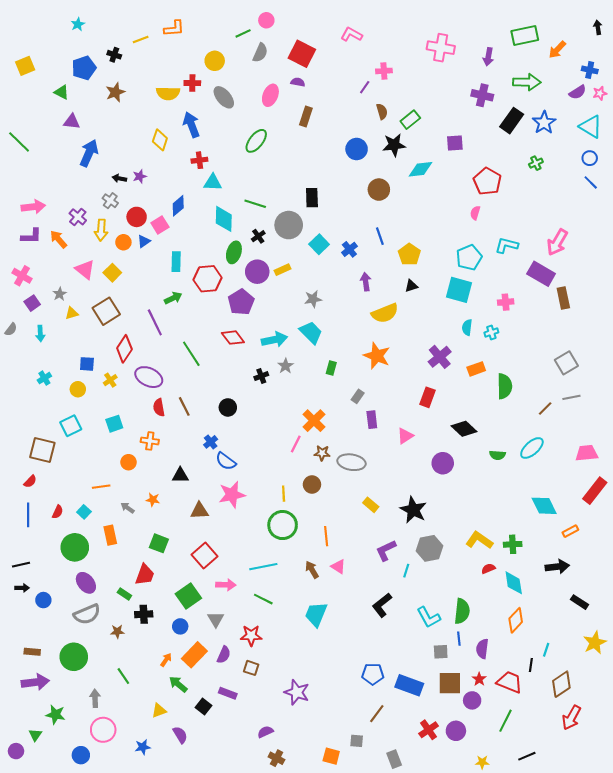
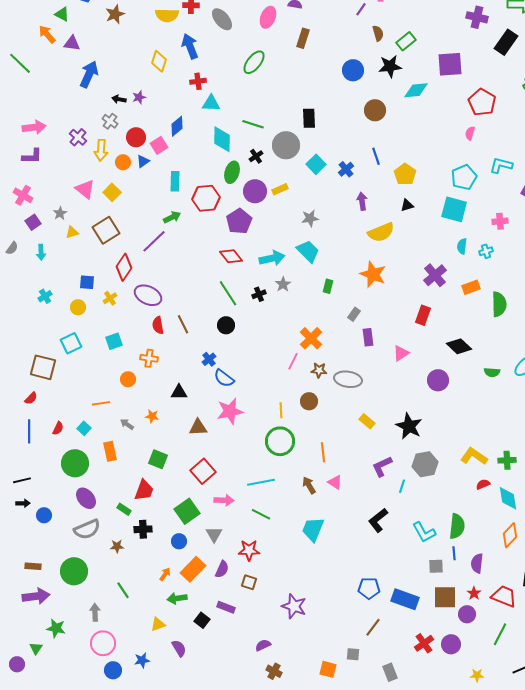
purple square: (455, 143) -> (450, 64), size x1.5
orange arrow: (59, 239) -> (47, 34), moved
purple line: (155, 322) -> (154, 241), turned 72
green line: (191, 354) -> (228, 293), moved
green arrow: (178, 684) -> (177, 598), turned -48
blue circle: (81, 755) -> (113, 670), moved

